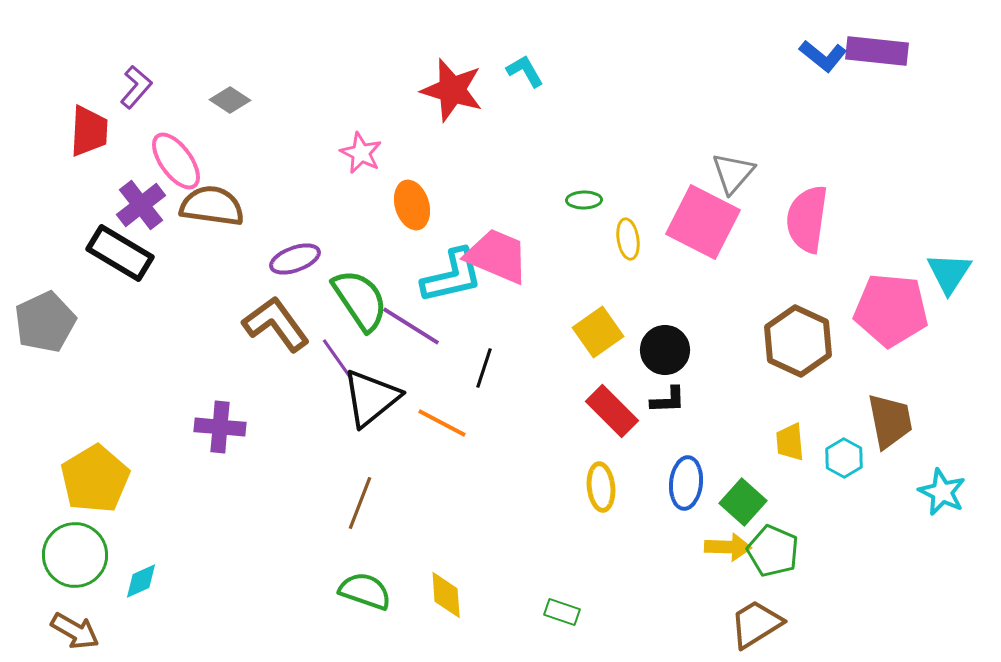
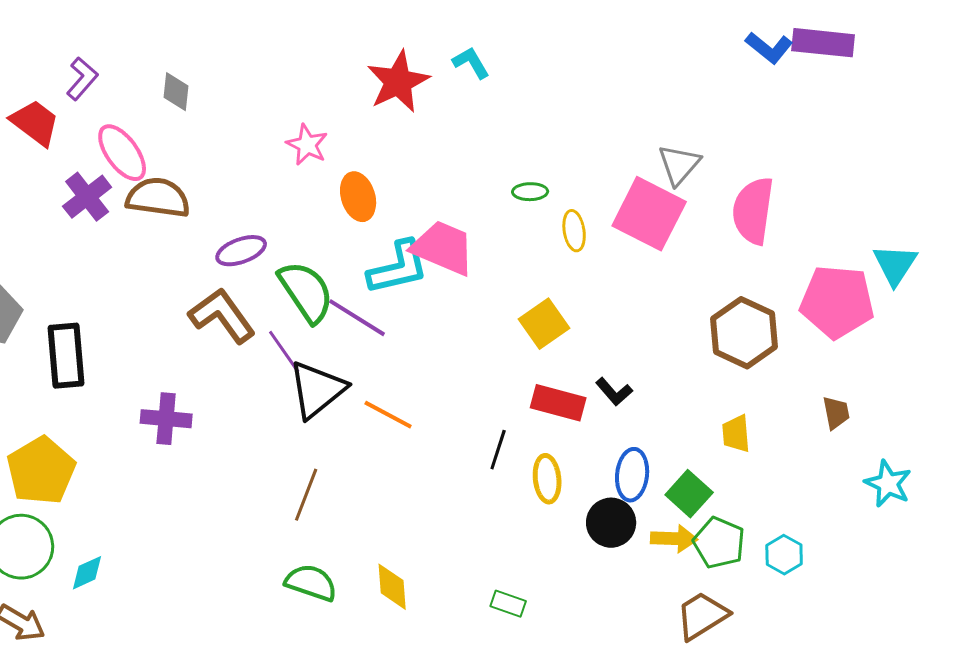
red star: (452, 90) -> (398, 82), turned 30
gray diamond: (230, 100) -> (176, 92), turned 63
red trapezoid: (89, 131) -> (35, 123), turned -56
black rectangle: (120, 253) -> (66, 356), moved, turned 54
black circle: (665, 350) -> (611, 523), moved
black line: (484, 368) -> (498, 450), moved
black L-shape: (668, 400) -> (614, 392), turned 51
red rectangle: (612, 411) -> (558, 403), turned -30
brown trapezoid: (890, 421) -> (836, 413), size x0.6
cyan hexagon: (844, 458) -> (784, 555), moved

